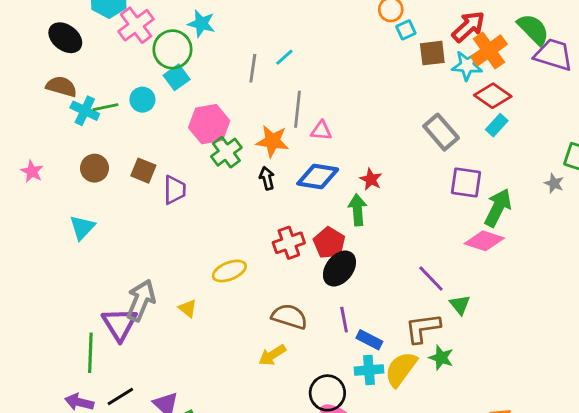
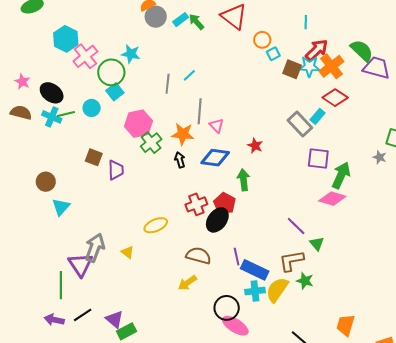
black ellipse: (65, 38) -> (52, 93), moved
brown square: (432, 53) -> (292, 69), turned 30
cyan star: (467, 65) -> (309, 67), moved
brown semicircle: (61, 86) -> (21, 113), moved
cyan rectangle: (497, 125) -> (318, 116), moved
pink triangle: (321, 131) -> (217, 126), turned 42
brown circle: (94, 168) -> (46, 182), moved
pink star: (32, 171) -> (22, 82), moved
red star: (371, 179) -> (255, 146), moved
cyan triangle: (82, 228) -> (61, 207), moved
black ellipse: (339, 268) -> (217, 220), moved
blue rectangle: (369, 340) -> (255, 270), size x1.5

